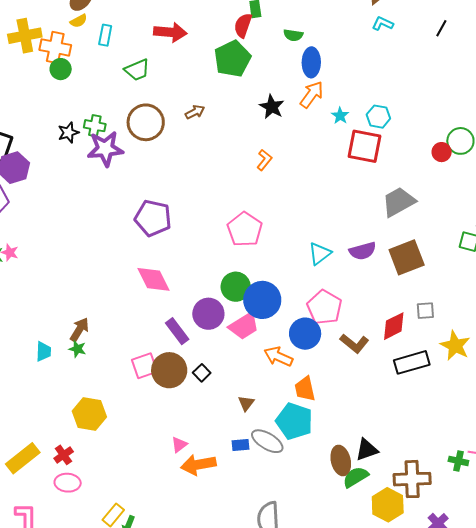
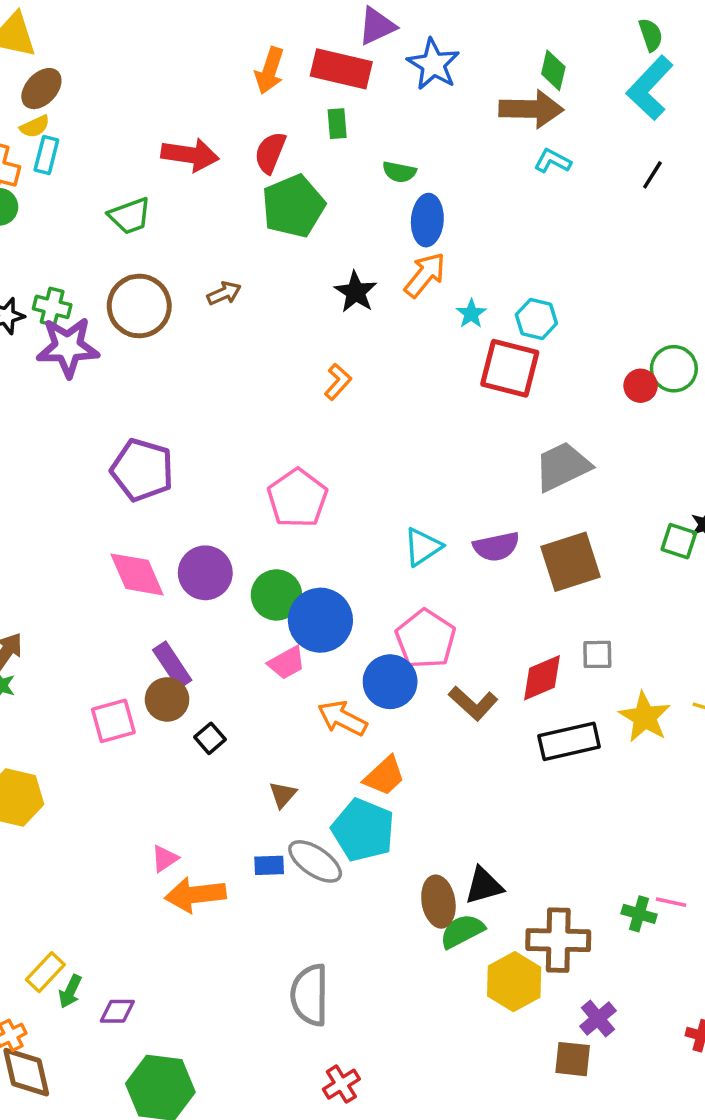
red semicircle: (243, 25) -> (270, 153), moved
cyan rectangle: (105, 35) -> (46, 155), moved
purple circle: (208, 314) -> (205, 573), moved
pink trapezoid: (244, 326) -> (287, 663), size x0.7
brown circle: (169, 370) -> (167, 699), moved, size x0.7
orange trapezoid: (305, 389) -> (384, 776), turned -124

